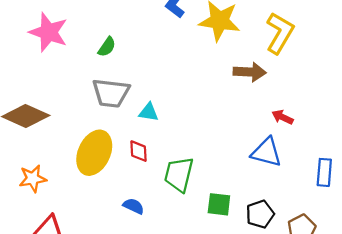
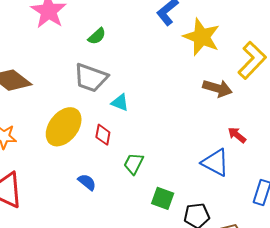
green trapezoid: (179, 174) -> (134, 164), size x0.7

